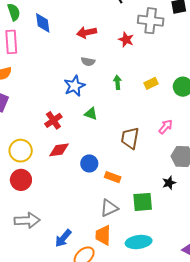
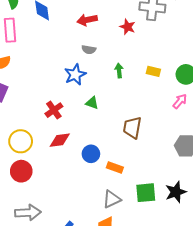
yellow rectangle: (151, 83) -> (153, 71), turned 40
pink arrow: (166, 127) -> (180, 101), moved
black star: (169, 183) -> (176, 192), moved, size x1.5

